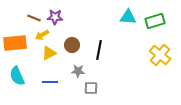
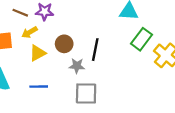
green rectangle: (155, 21) -> (142, 39), moved, turned -36
gray star: (78, 71) -> (77, 66), moved
gray square: (91, 88) -> (86, 93), size x1.5

